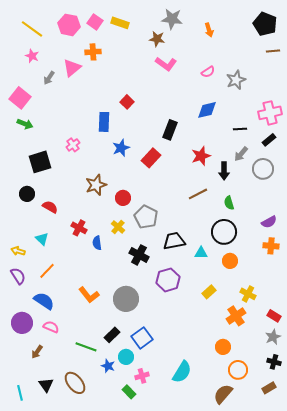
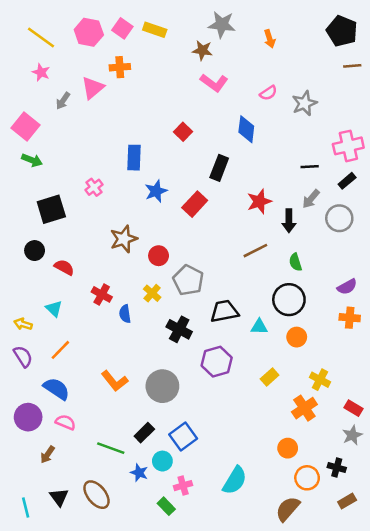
red square: (127, 102) -> (183, 132), moved
blue diamond: (207, 110) -> (246, 129), moved, turned -70
black cross: (274, 362) -> (337, 467), moved

